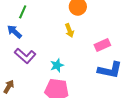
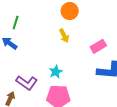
purple L-shape: (25, 56) -> (27, 83), moved

